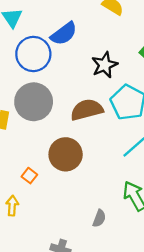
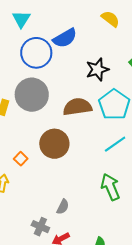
gray semicircle: (99, 218) -> (63, 207), moved

